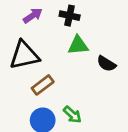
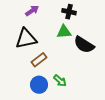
black cross: (70, 16) -> (69, 12), moved
black semicircle: (106, 64) -> (84, 45), size x1.5

